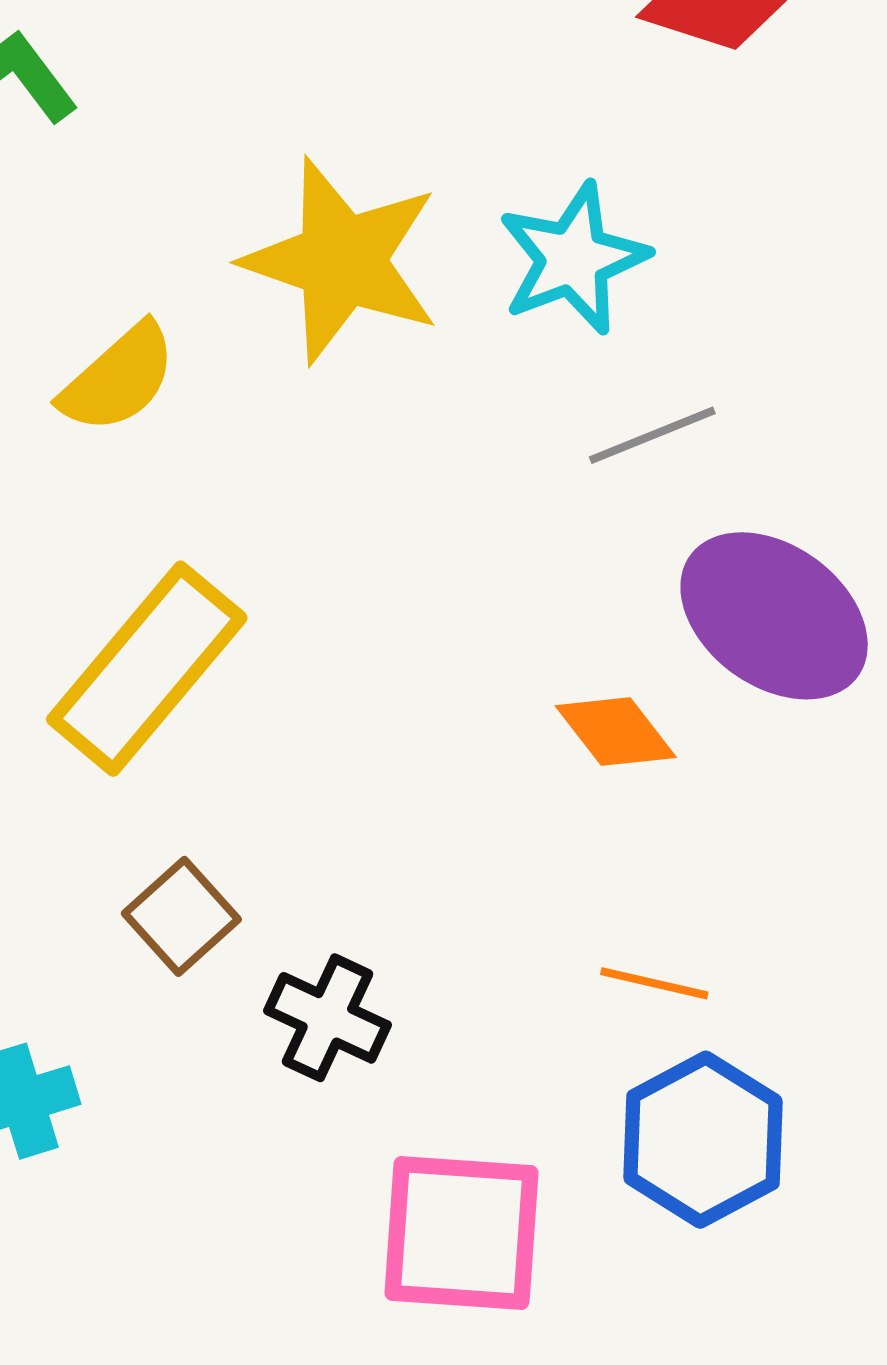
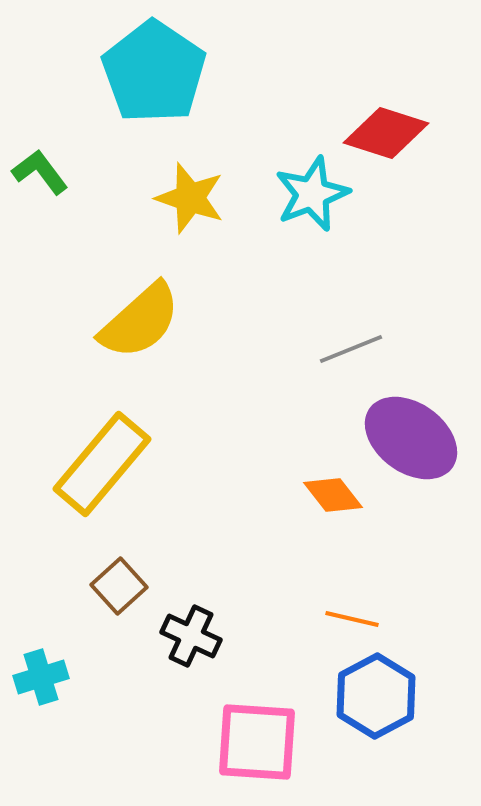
cyan star: (573, 259) -> (312, 194), moved
yellow star: (342, 261) -> (190, 198), moved, size x0.7
yellow semicircle: (118, 378) -> (140, 321), moved, size x1.4

